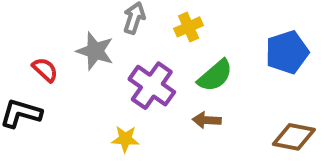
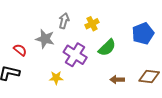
brown arrow: (207, 120) -> (117, 80), moved
yellow star: (125, 139) -> (56, 78), moved

